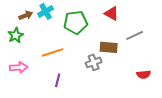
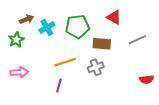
cyan cross: (46, 11) -> (47, 27), moved
brown rectangle: (109, 47) -> (102, 44), moved
orange line: (53, 52) -> (65, 62), moved

